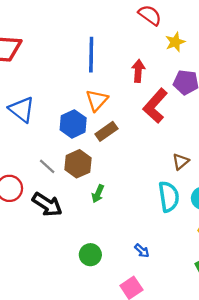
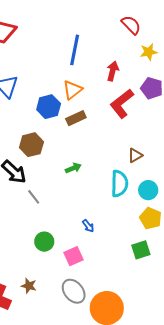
brown hexagon: (78, 164) -> (31, 145), moved
gray line: (47, 166) -> (34, 197), moved
green arrow: (98, 194) -> (73, 168), moved, turned -147
green circle: (90, 255) -> (44, 242), moved

